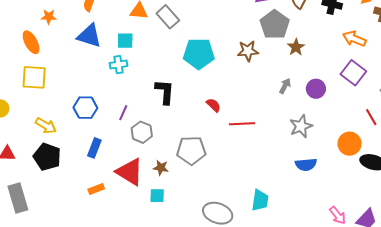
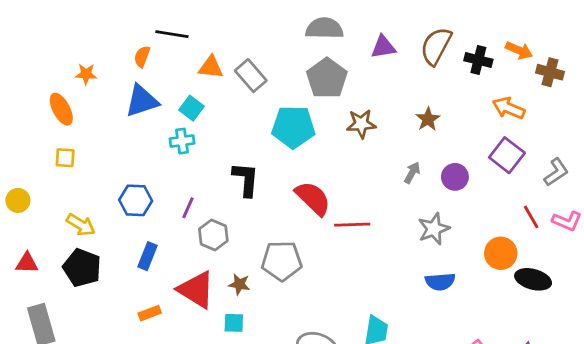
gray pentagon: (275, 25) -> (327, 78), moved
blue triangle: (89, 36) -> (142, 101), turned -36
cyan square: (125, 41) -> (191, 108), turned 36
yellow square: (34, 77) -> (65, 158), size x0.6
red semicircle: (213, 105) -> (313, 198), size x1.8

